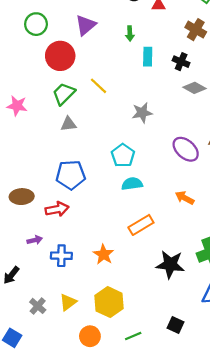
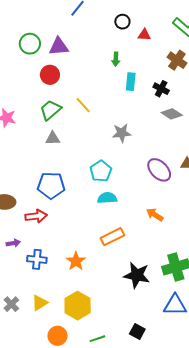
purple triangle: (86, 25) -> (59, 47), moved, turned 30
red circle: (60, 56) -> (50, 75), size x0.7

